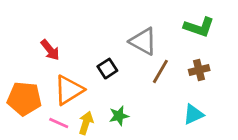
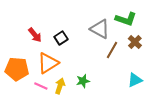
green L-shape: (199, 27) -> (126, 19), moved
black square: (107, 69) -> (61, 38), moved
brown cross: (199, 70) -> (135, 42), moved, turned -32

